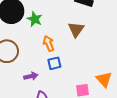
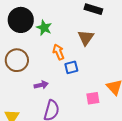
blue square: (54, 63) -> (71, 67), moved

